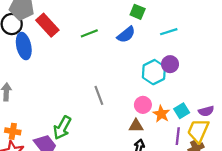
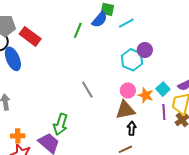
cyan line: (169, 32) -> (126, 23), moved
green line: (89, 33) -> (78, 30), moved, turned -35
blue semicircle: (126, 35) -> (100, 20), moved
brown triangle: (136, 126) -> (125, 110), size x1.5

